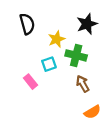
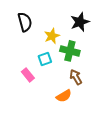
orange semicircle: (92, 112) -> (64, 96), moved

